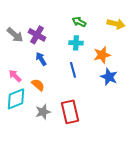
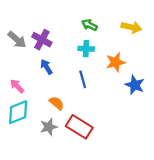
blue star: (109, 77) -> (135, 85), moved
orange semicircle: (38, 85) -> (57, 103), moved
red rectangle: (70, 112) -> (79, 127), turned -45

